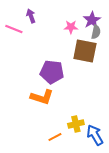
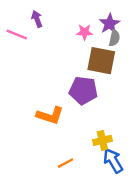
purple pentagon: (52, 72) -> (83, 90), moved
yellow cross: (76, 124) -> (102, 140), moved

